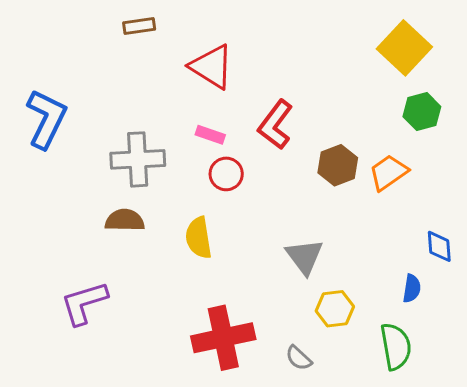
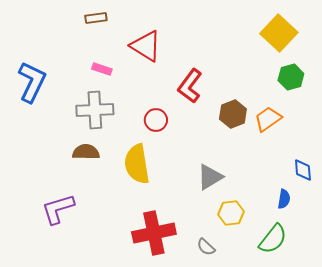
pink rectangle: (210, 135) -> (102, 69), moved
yellow semicircle: (199, 238) -> (137, 164), size x1.4
gray triangle: (304, 257) -> (210, 177), turned 36
green semicircle: (396, 346) -> (273, 239), turned 48

